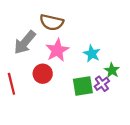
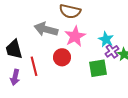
gray arrow: (25, 42) -> (46, 29), turned 65
purple cross: (102, 84) -> (112, 51), moved

